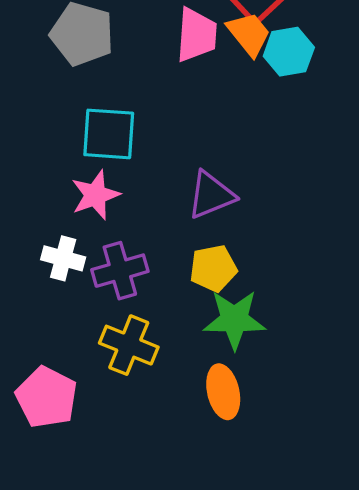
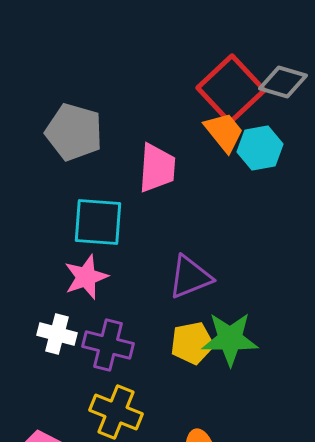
pink trapezoid: (197, 35) -> (157, 168), moved
purple cross: (120, 271) -> (108, 345), turned 30
green star: (234, 320) -> (230, 339), moved

